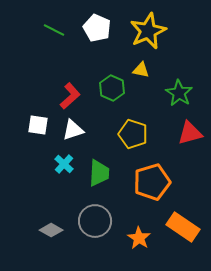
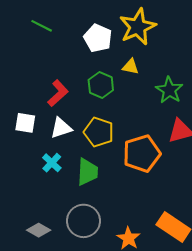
white pentagon: (97, 28) -> (98, 38), moved
yellow pentagon: (133, 134) -> (99, 132), moved
orange pentagon: (152, 182) -> (142, 153), moved

